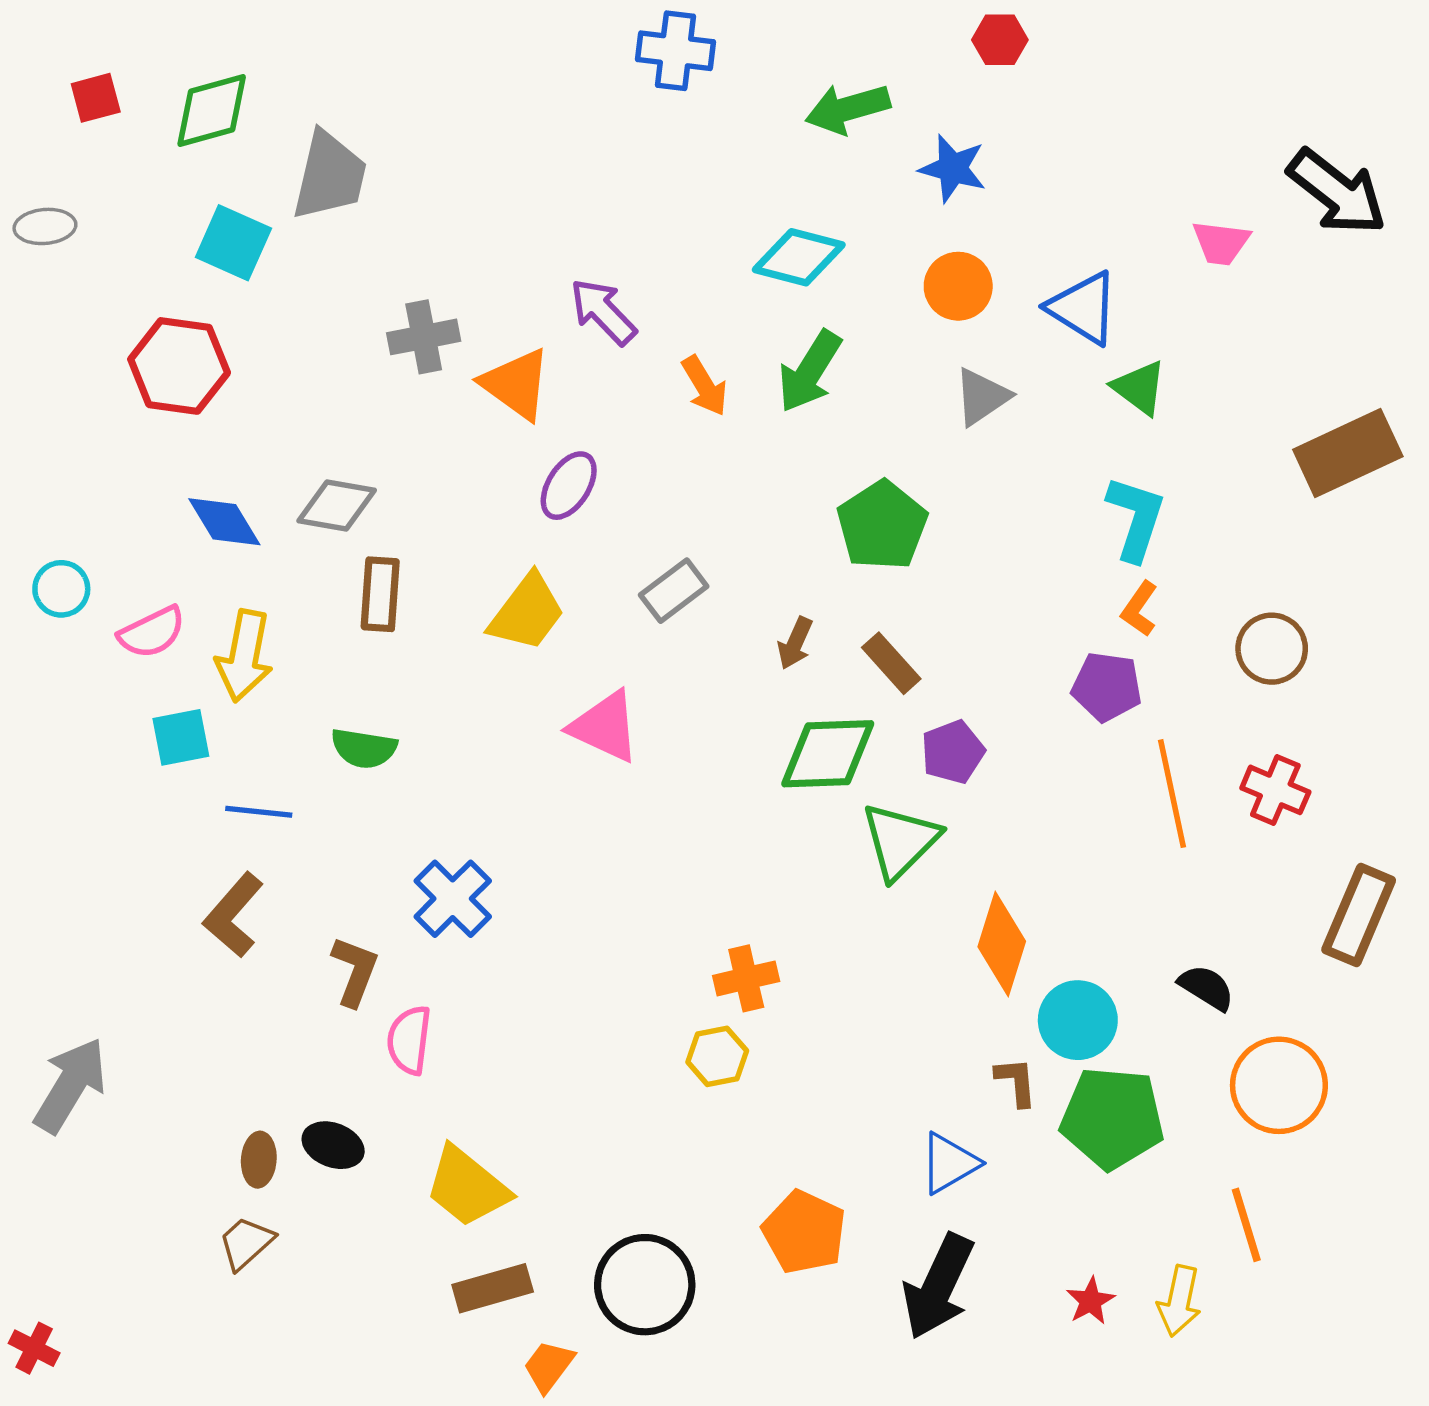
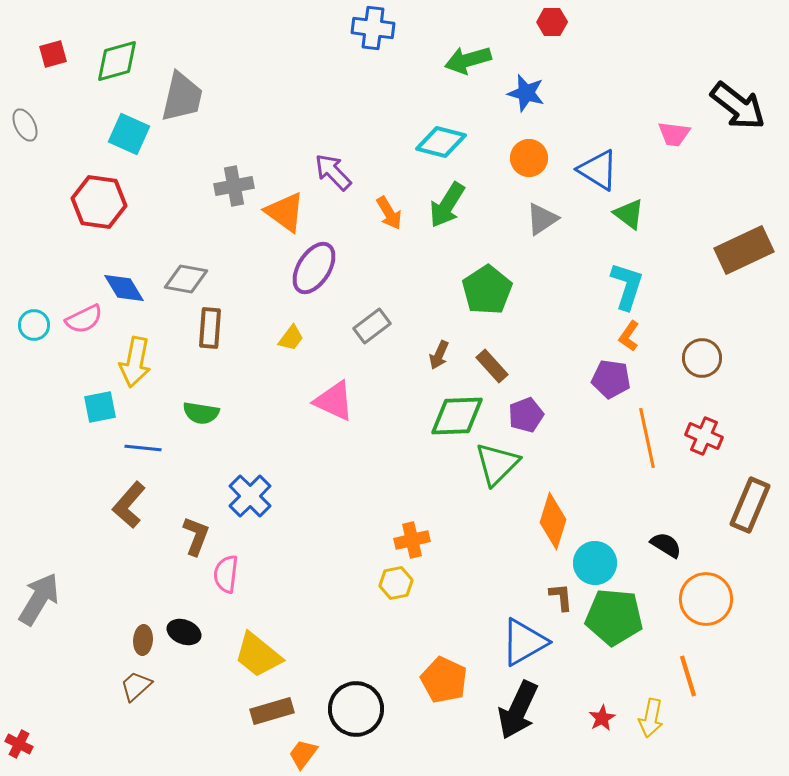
gray ellipse: (45, 226) -> (25, 125), turned 68
purple ellipse: (569, 486) -> (314, 268), size x1.4
yellow trapezoid: (527, 612) -> (291, 338), size x0.6
pink semicircle: (152, 632) -> (84, 319), moved
blue triangle: (949, 1163) -> (524, 642), size x1.4

